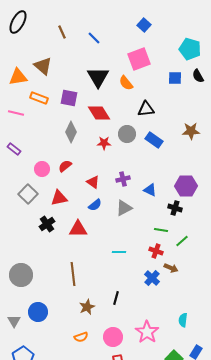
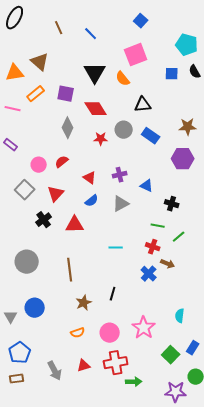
orange rectangle: (39, 98) -> (36, 94), turned -60
purple hexagon: (186, 186) -> (183, 159), moved
red triangle: (59, 198) -> (56, 194), turned -36
gray circle: (21, 275) -> (27, 262), moved

